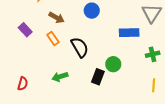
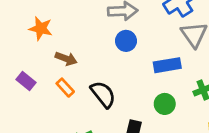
blue circle: (92, 11) -> (126, 41), moved
green circle: (113, 64) -> (165, 104), moved

